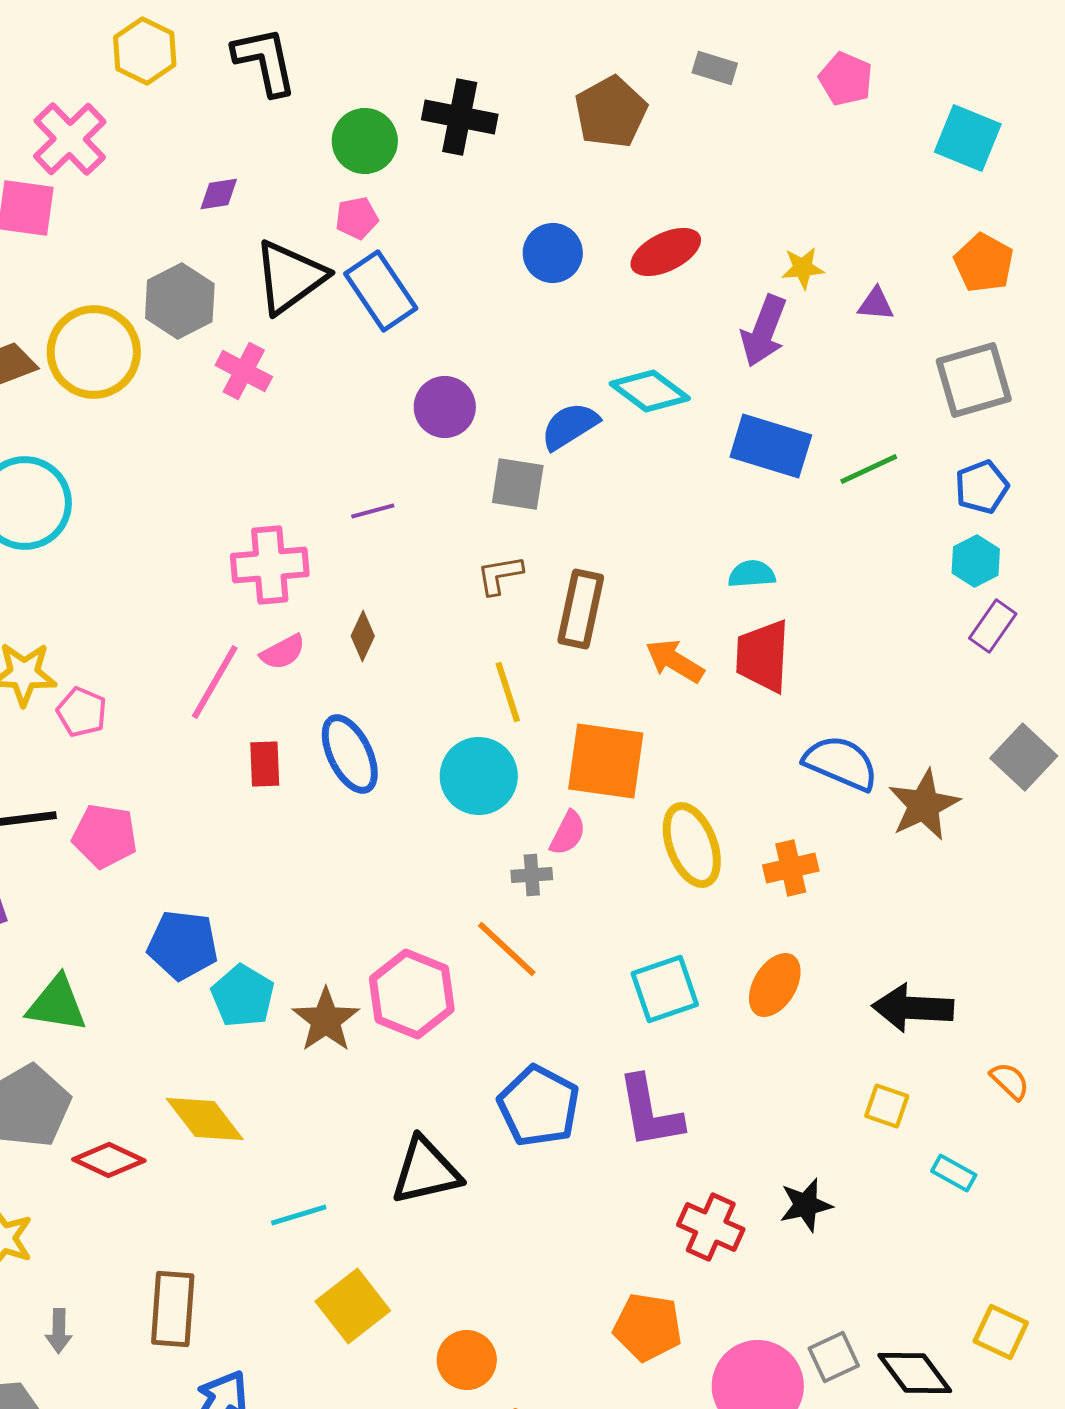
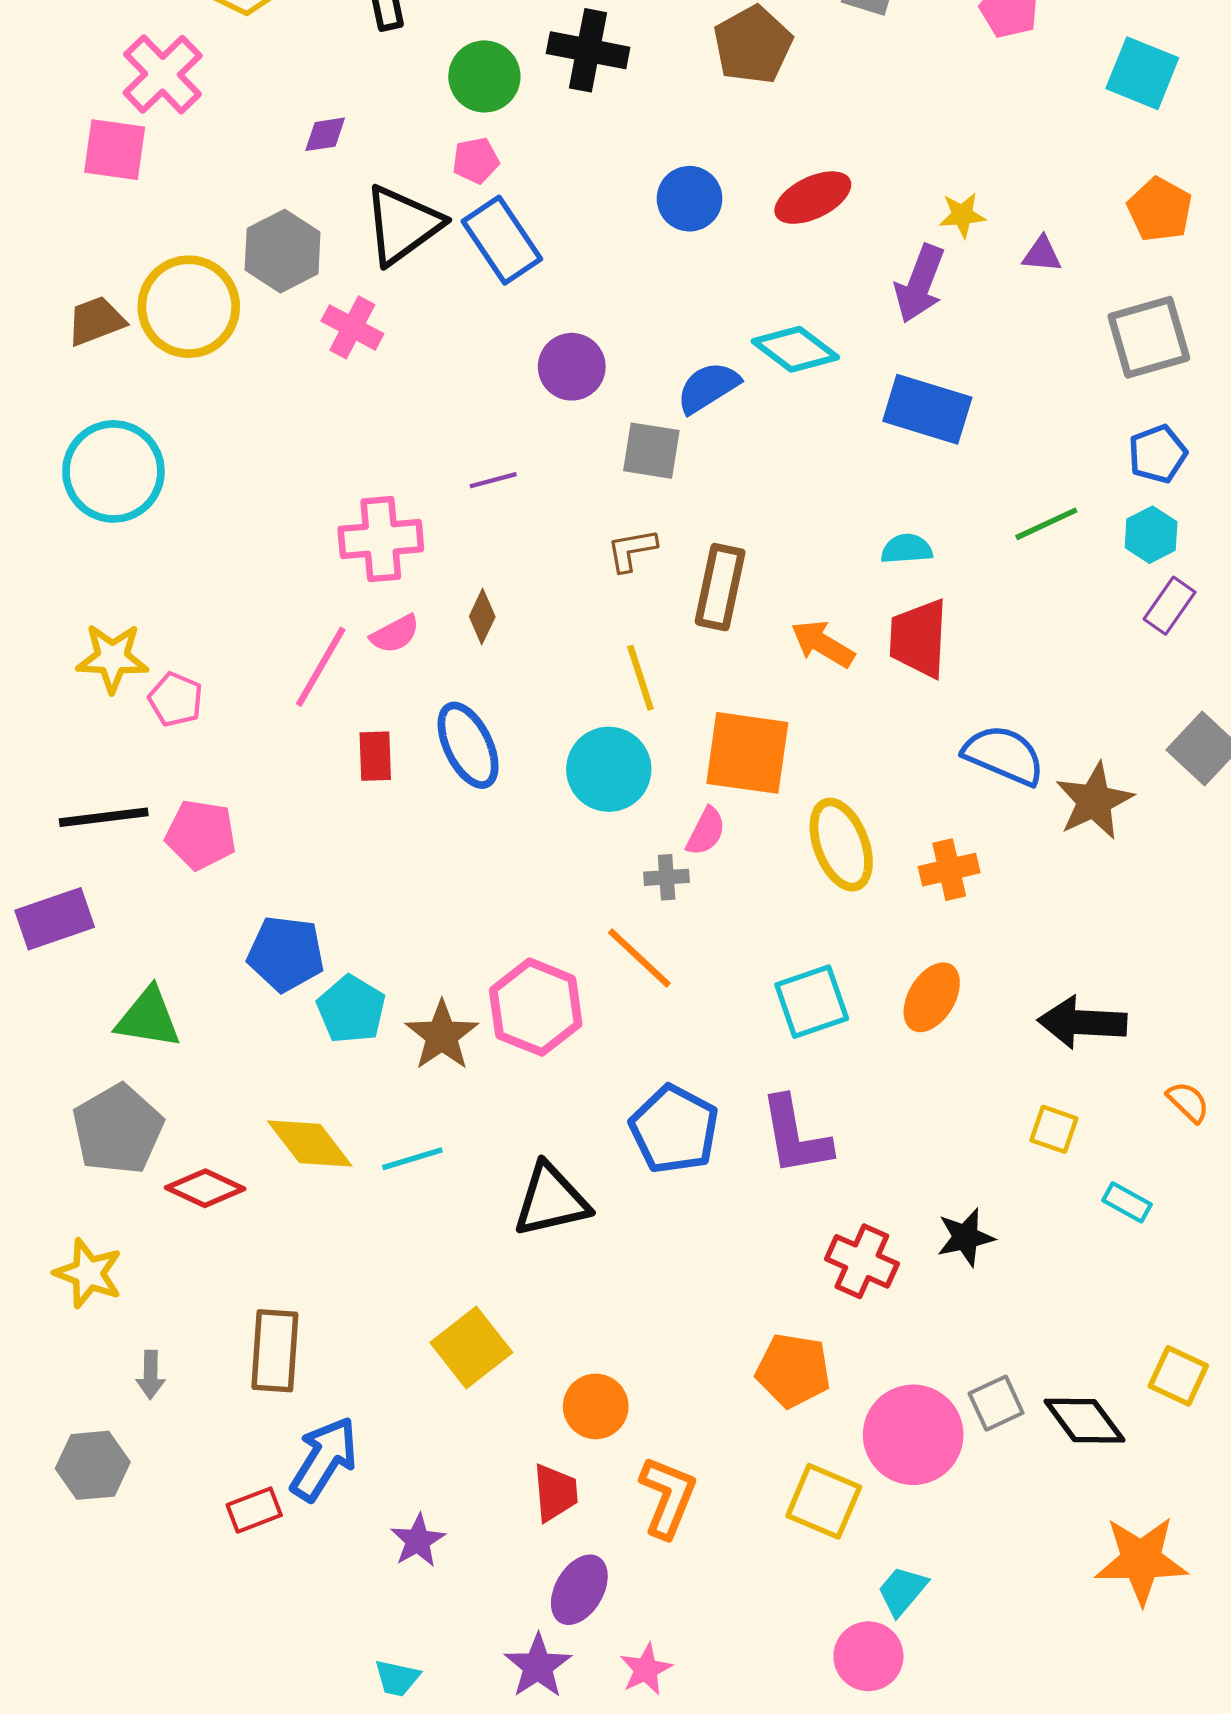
green line: (869, 469) -> (1046, 524), moved
cyan line: (299, 1215) -> (412, 1159), moved

